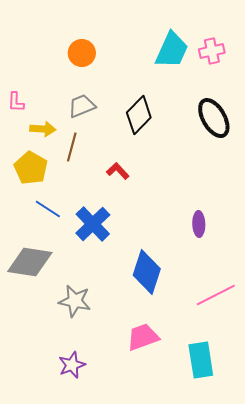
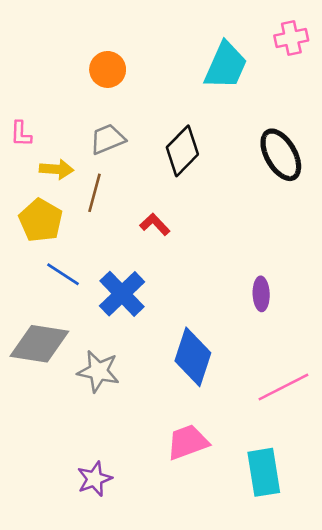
pink cross: (212, 51) -> (291, 38), moved
gray star: (75, 301) -> (98, 371), moved

